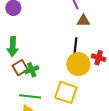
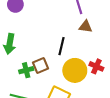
black line: (75, 46) -> (61, 46), moved
brown square: (20, 68) -> (40, 66), moved

